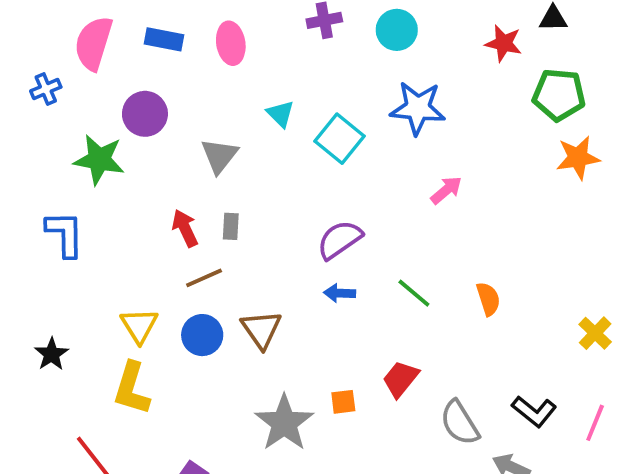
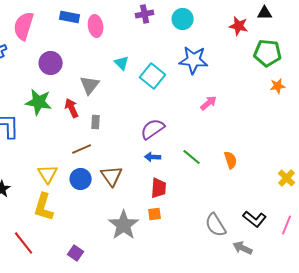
blue rectangle: (164, 39) -> (70, 17), moved
orange star: (578, 158) -> (278, 86), size x0.7
green star: (99, 160) -> (39, 102), moved
red arrow: (185, 228) -> (72, 108), moved
red trapezoid: (401, 379) -> (159, 188), moved, turned 145

